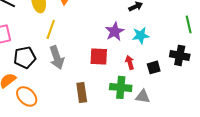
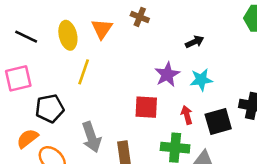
gray arrow: (57, 57) -> (91, 137), moved
black square: (154, 67) -> (218, 121), size x1.5

